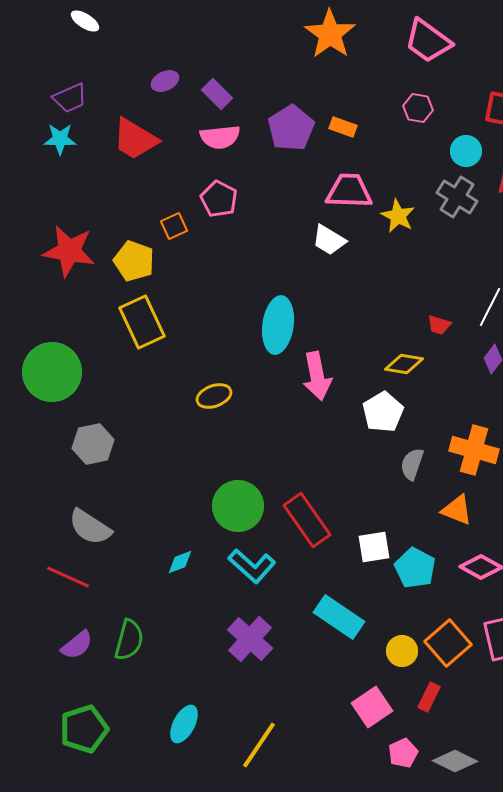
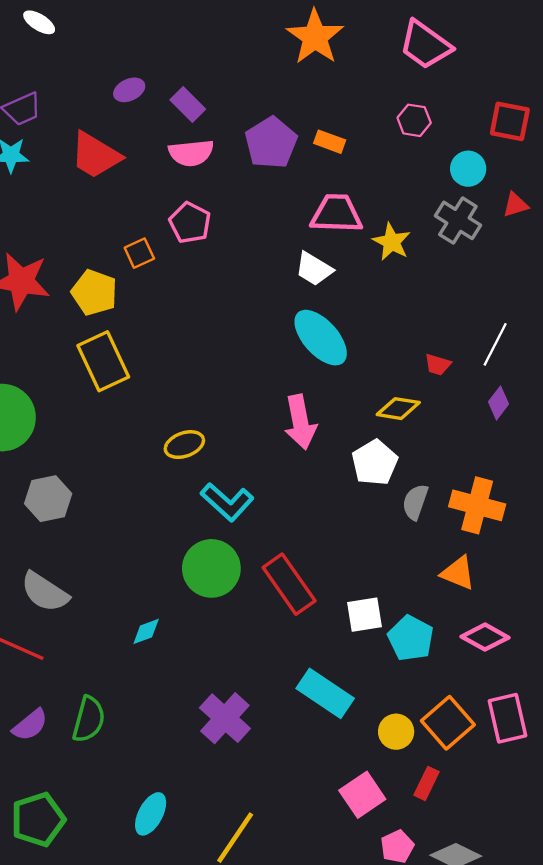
cyan ellipse: (278, 325) -> (321, 338), moved, turned -50
gray semicircle: (412, 464) -> (415, 502), moved
cyan L-shape: (252, 566) -> (227, 502), moved

